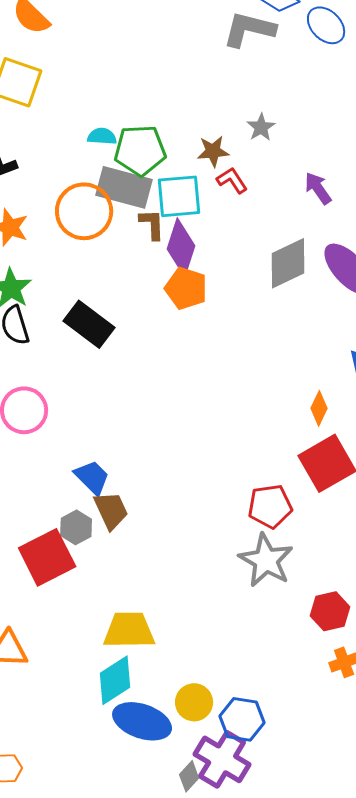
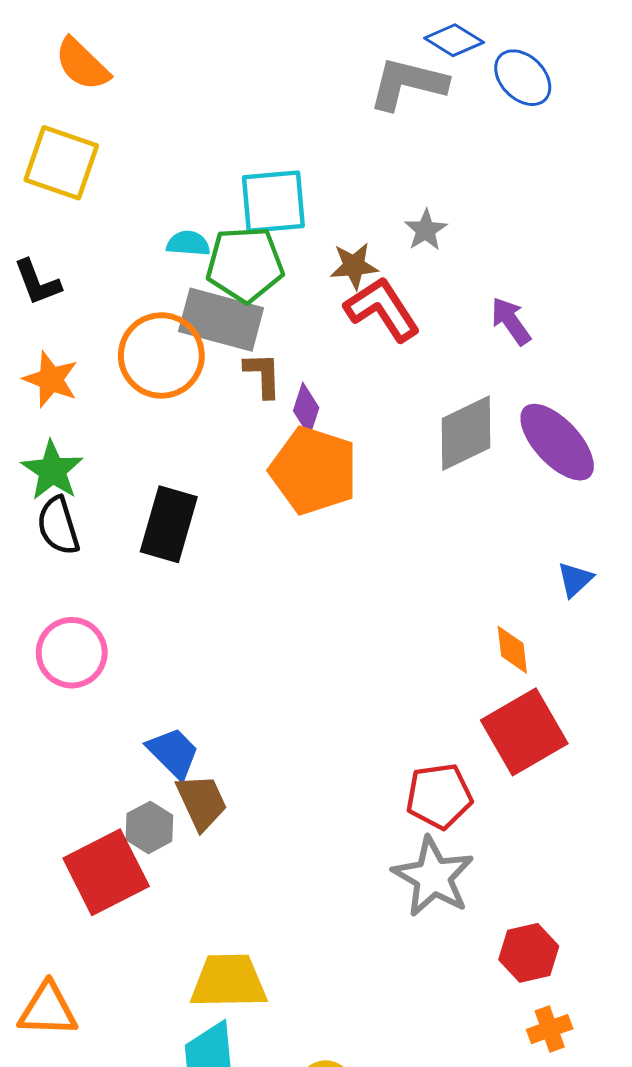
red L-shape: (232, 180) -> (382, 309), size x1.6
cyan square: (179, 196) -> (273, 202), moved
purple diamond: (181, 247) -> (306, 409), size x0.6
orange pentagon: (186, 288) -> (314, 470), size x1.4
black rectangle: (89, 324) -> (169, 524), turned 69
orange diamond: (319, 408) -> (512, 650), turned -32

